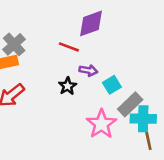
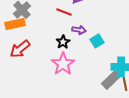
gray rectangle: (130, 104) -> (111, 80), moved
pink star: (101, 124) -> (63, 64), moved

